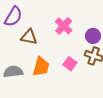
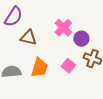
purple circle: (93, 36) -> (81, 39), moved

